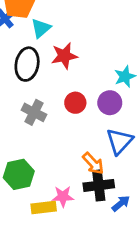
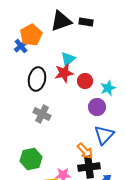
cyan triangle: (41, 28) -> (68, 59), moved
red circle: (75, 103) -> (85, 81), moved

